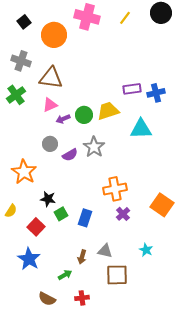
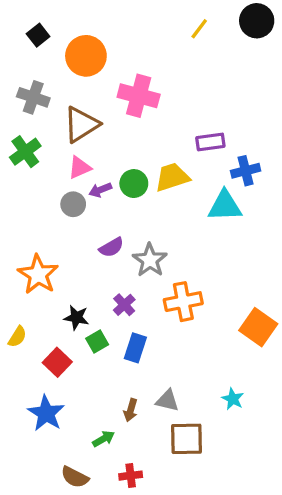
pink cross: (87, 17) -> (139, 96), moved
brown triangle: (51, 78) -> (81, 124), turned -40
blue cross: (156, 93) -> (246, 171), moved
gray circle: (50, 144) -> (73, 204), moved
gray star: (94, 147) -> (150, 260), moved
purple cross: (123, 214) -> (124, 305), moved

